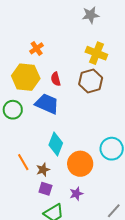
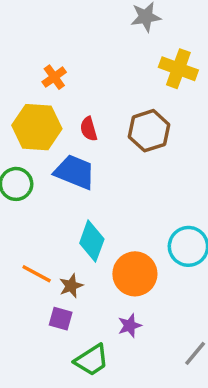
yellow cross: (96, 53) -> (178, 69), moved
orange line: (23, 162) -> (37, 274), turned -30
purple square: (45, 189) -> (61, 319), moved

